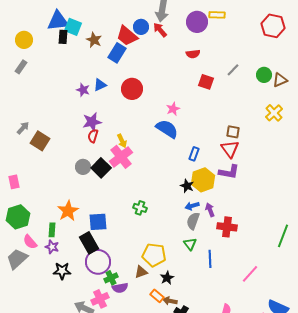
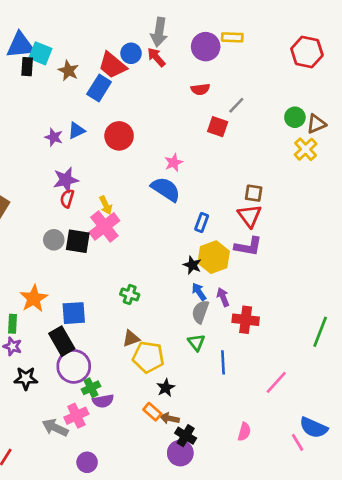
gray line: (233, 70) -> (236, 105), moved
yellow cross: (274, 113) -> (306, 149), moved
black square: (101, 168) -> (78, 241), turned -36
blue arrow: (192, 206) -> (199, 292), turned 72
brown triangle: (141, 272) -> (131, 338), moved

